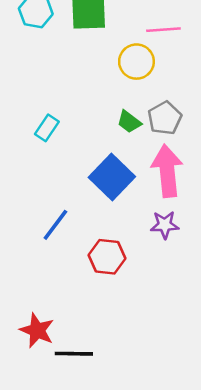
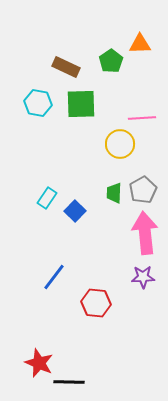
green trapezoid: (129, 122) -> (114, 193), turned 55
blue square: (112, 177) -> (75, 211), moved, size x0.6

